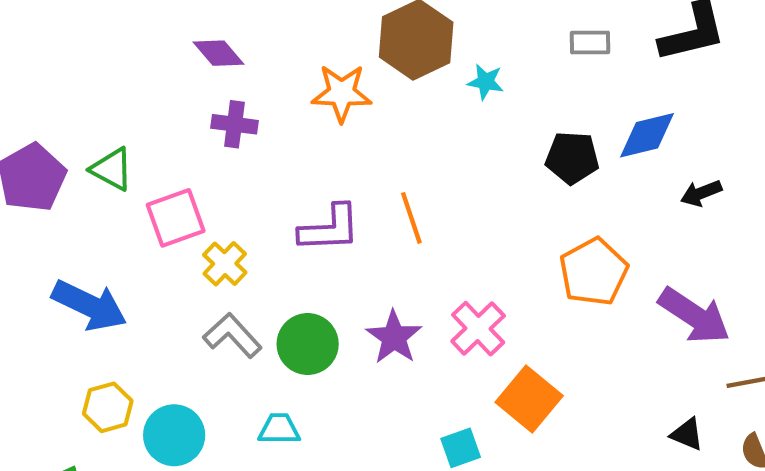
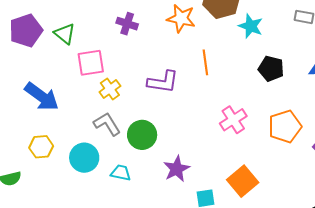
cyan star: (486, 82) -> (251, 26), size x1.4
black pentagon: (572, 158) -> (271, 69), moved
orange line: (411, 218) -> (205, 62), moved
pink cross: (478, 329) -> (233, 120), moved
purple star: (394, 337) -> (177, 169), moved
cyan circle: (174, 435) -> (84, 158), moved

